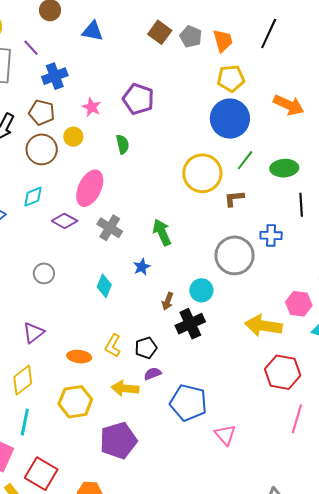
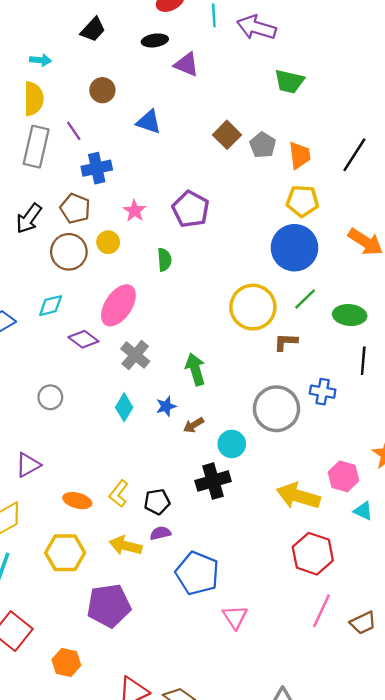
cyan diamond: (104, 286) -> (124, 407), moved
brown arrow: (168, 301) -> (194, 425), moved, turned 30

